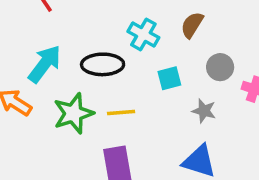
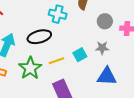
cyan square: (169, 78) -> (80, 55), moved

